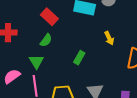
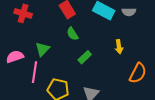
green semicircle: (46, 40) -> (72, 34), moved, turned 96

